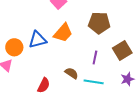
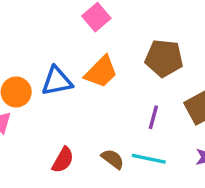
brown semicircle: (71, 73) -> (113, 159), moved

